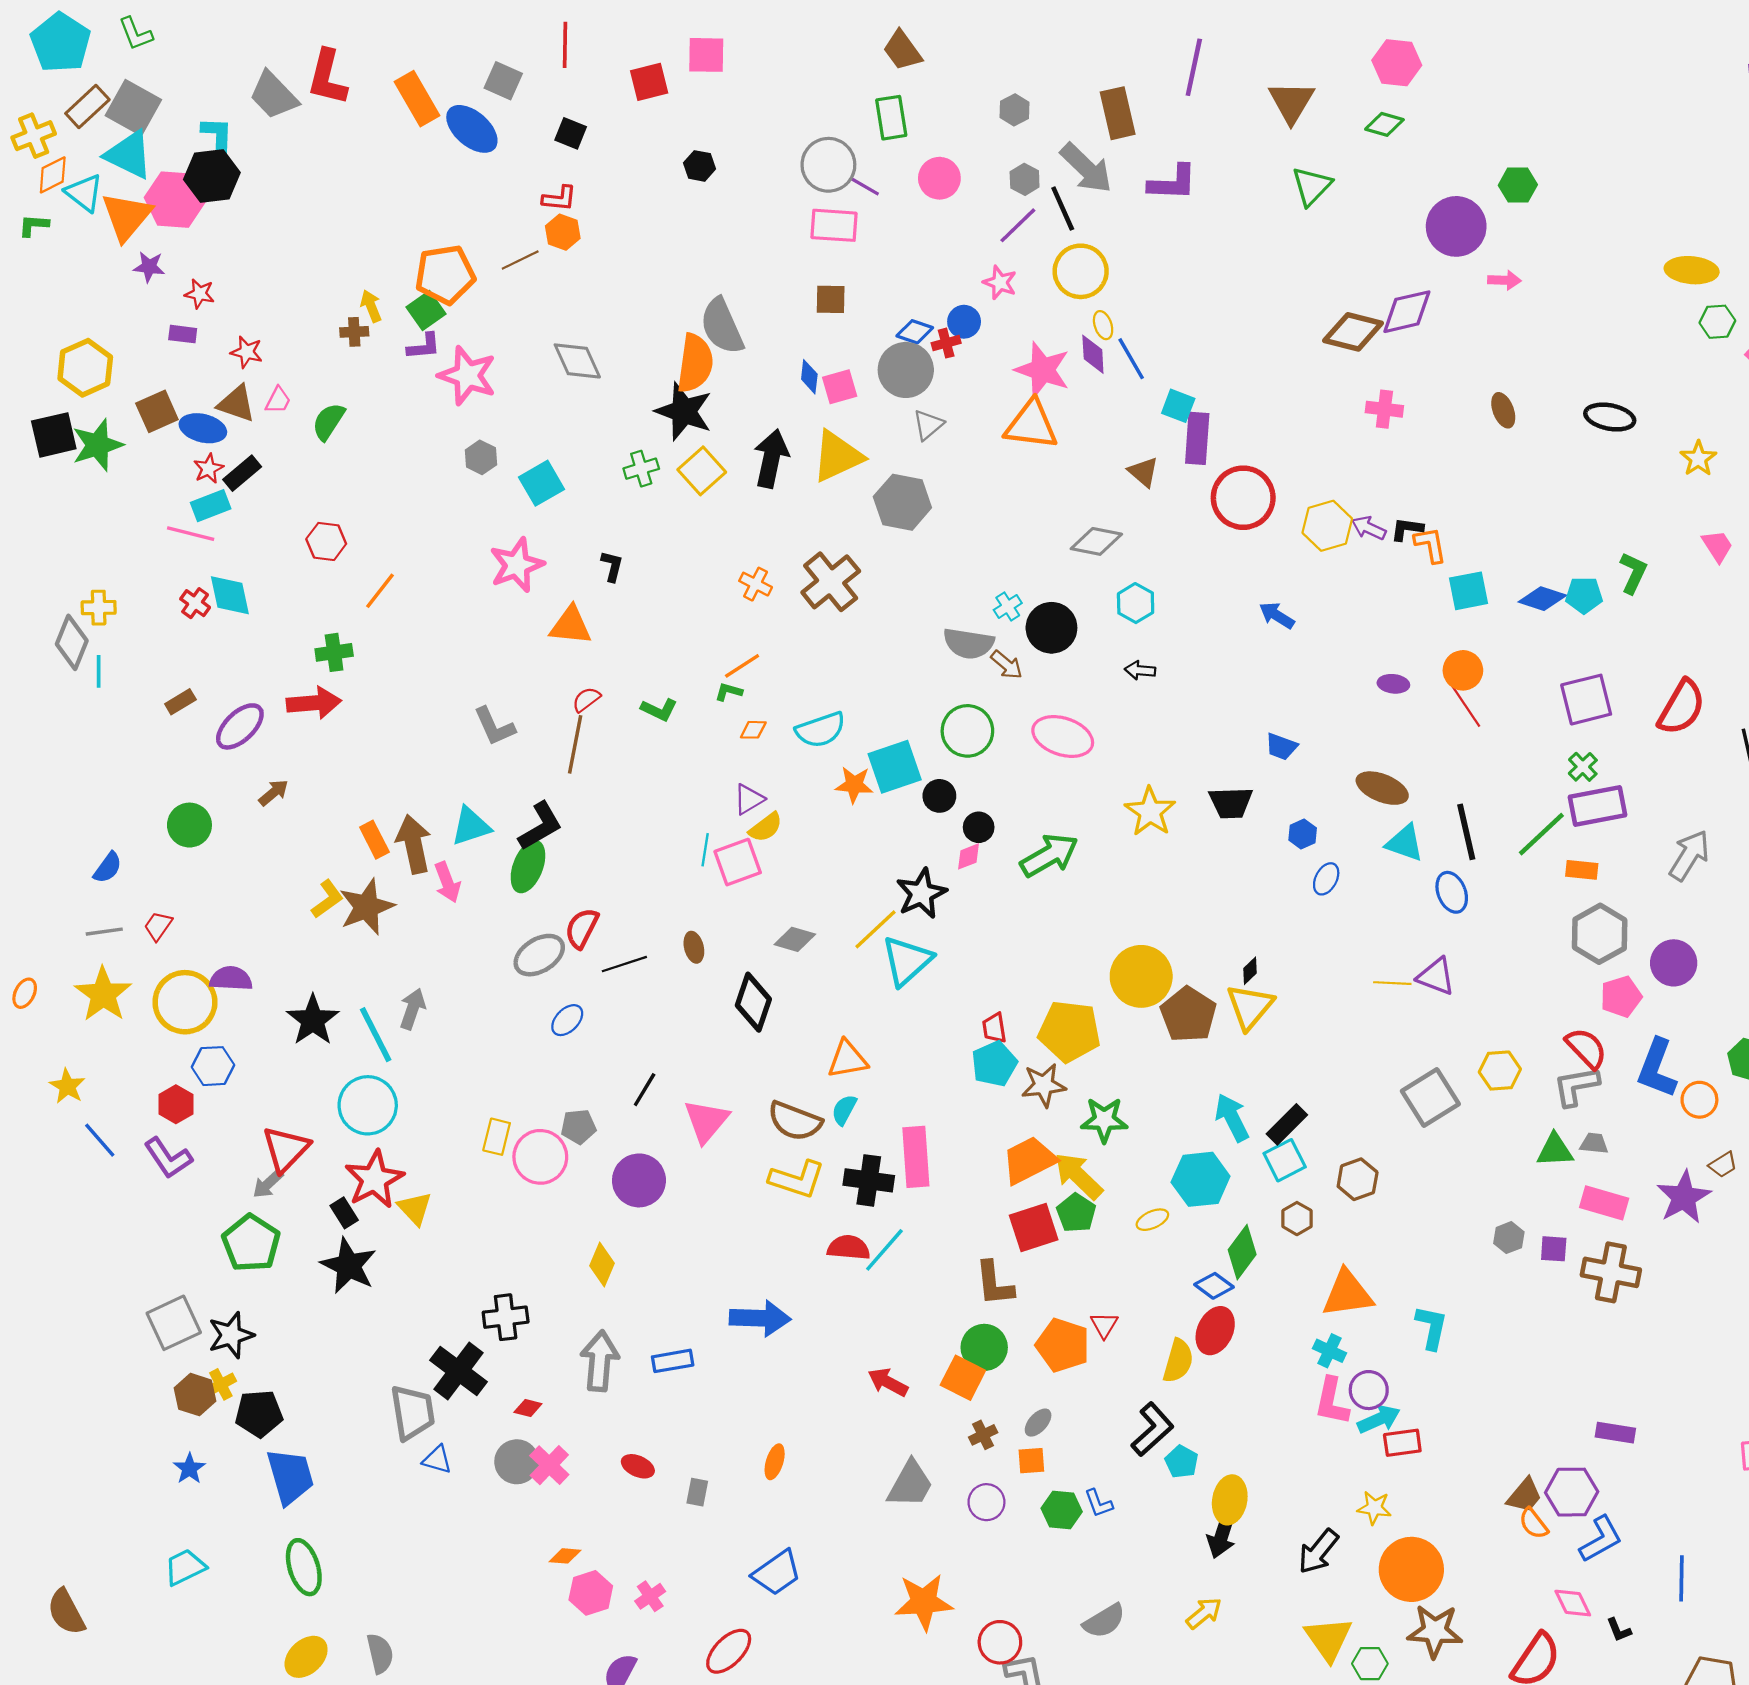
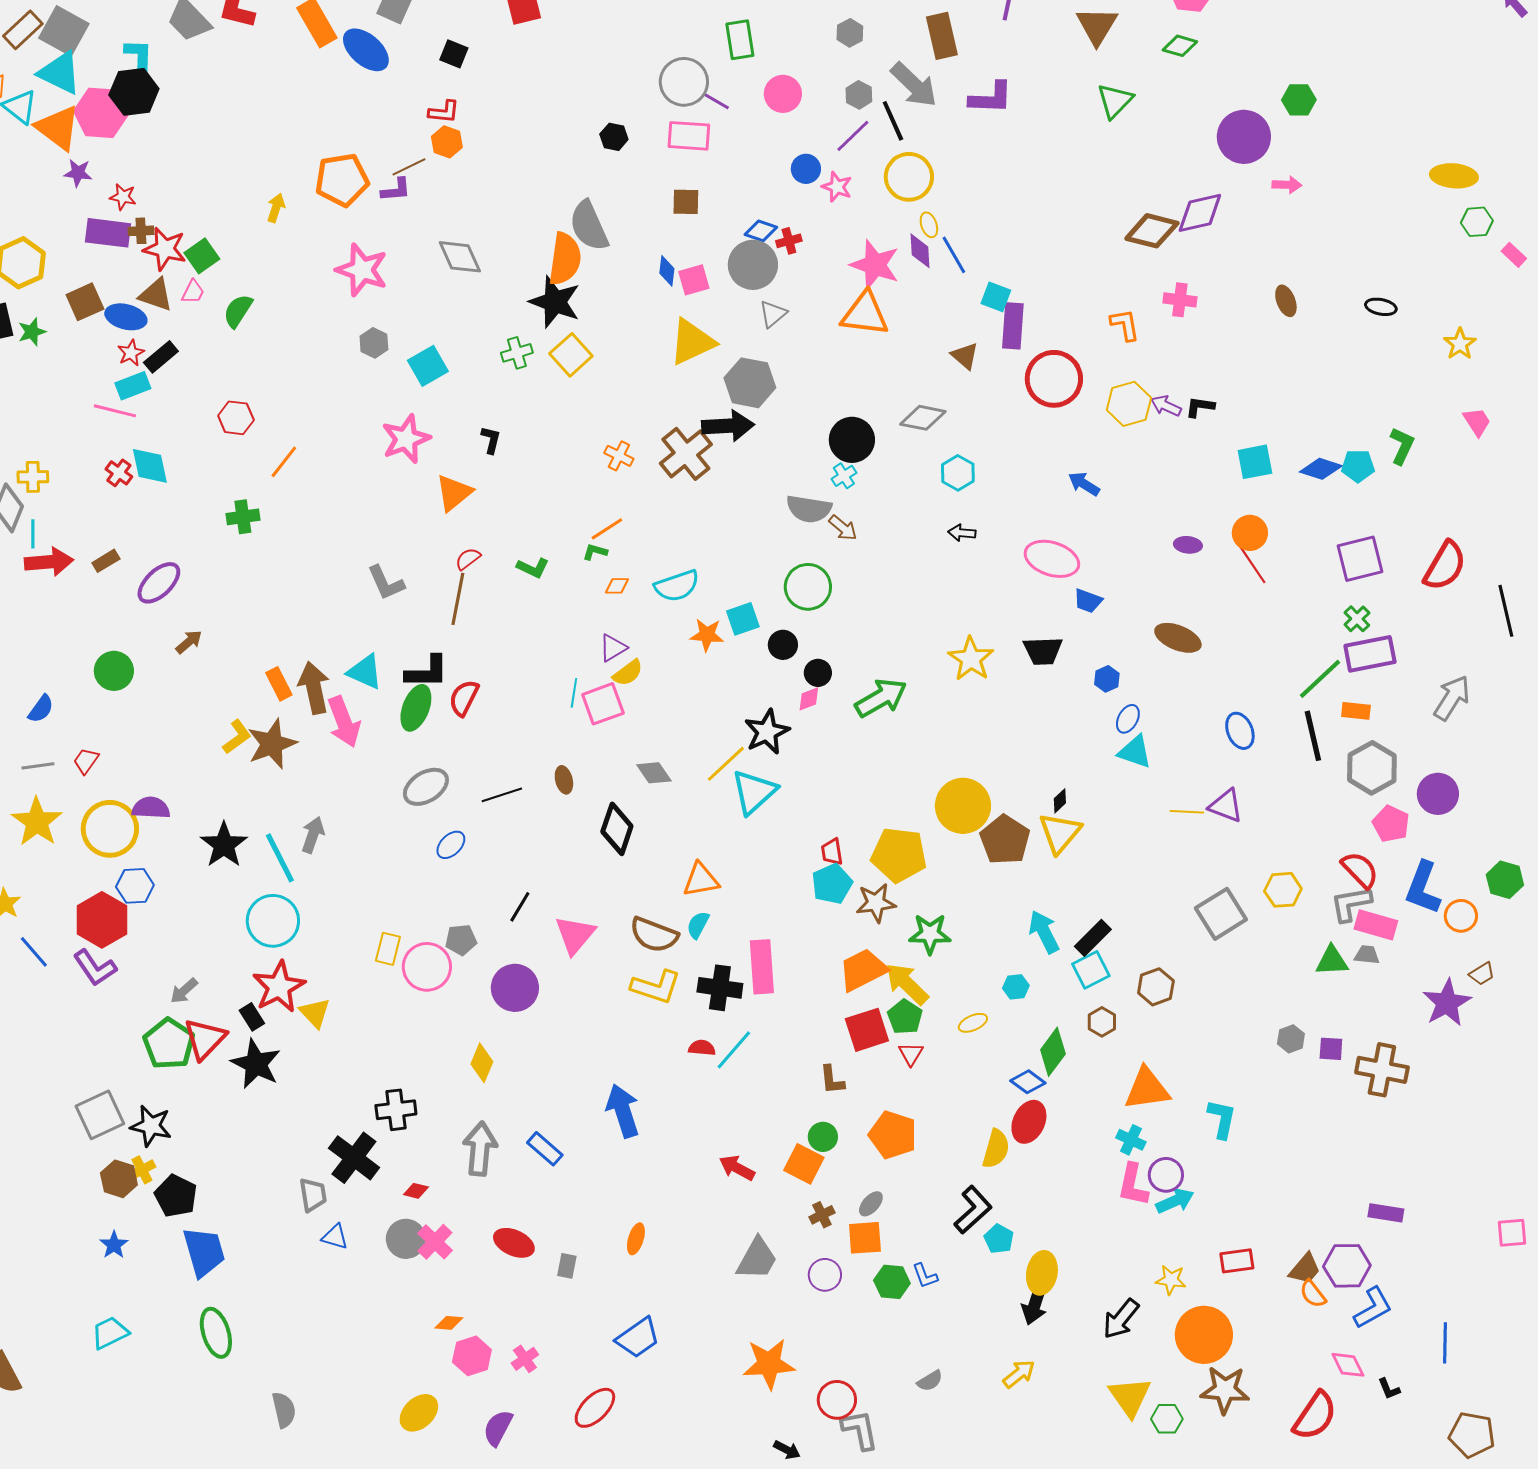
black hexagon: (700, 166) -> (614, 137), moved
orange triangle: (127, 216) -> (58, 128), turned -33
yellow arrow: (371, 306) -> (276, 208), turned 40
green square: (426, 311) -> (202, 256), moved
blue circle: (964, 322) -> (806, 169), moved
brown cross: (354, 332) -> (141, 231), moved
purple rectangle: (183, 334) -> (108, 233), size x1.8
purple L-shape: (424, 346) -> (396, 190), moved
red star: (247, 352) -> (165, 249), size x1.5
black ellipse: (1610, 417) -> (1381, 307), size x0.7
green star: (98, 445) -> (32, 332), size x0.6
black arrow: (771, 458) -> (728, 426), moved, turned 75
orange L-shape: (1430, 545) -> (1125, 325), moved
orange triangle: (571, 626) -> (454, 493), turned -45
black circle: (1051, 628) -> (852, 440), moved
red arrow: (314, 703) -> (49, 562), moved
pink ellipse: (1063, 736) -> (1052, 559), moved
cyan square: (895, 767) -> (743, 619), size x0.7
cyan triangle: (471, 826) -> (365, 672), turned 42
black L-shape: (540, 826) -> (427, 672), turned 30
black line: (1466, 832) -> (1313, 736), moved
cyan triangle: (1405, 843) -> (1135, 752), moved
pink arrow: (447, 882) -> (344, 722), size x1.4
red semicircle: (582, 928) -> (464, 698), moved
gray diamond: (795, 939) -> (654, 773), turned 39
pink pentagon: (1621, 997) -> (1391, 824), turned -30
red hexagon: (176, 1104) -> (102, 920), size x1.6
red triangle: (286, 1149) -> (205, 1039), moved
cyan hexagon: (1201, 1179) -> (1016, 987), size x0.5
pink rectangle: (1604, 1203) -> (1376, 925), moved
red semicircle: (849, 1248) -> (702, 1048), size x0.7
brown L-shape: (994, 1284) -> (832, 1080), size x0.7
blue arrow: (760, 1318) -> (623, 1111), turned -110
red triangle: (1104, 1325) -> (911, 1054), moved
black star: (231, 1335) -> (151, 1126), turned 30
green circle: (984, 1347) -> (823, 1137), size x0.7
blue rectangle: (673, 1361) -> (545, 1149), turned 51
gray trapezoid: (413, 1412) -> (313, 1195), size x0.7
black pentagon: (259, 1414) -> (176, 1196), turned 30
red rectangle: (1402, 1443) -> (1237, 1261), moved
orange square: (1031, 1461) -> (865, 1238), size x1.4
red ellipse: (638, 1466) -> (514, 1243), size x1.4
gray semicircle: (1104, 1621) -> (930, 1381), size x0.7
yellow ellipse: (306, 1657) -> (419, 1413), moved

